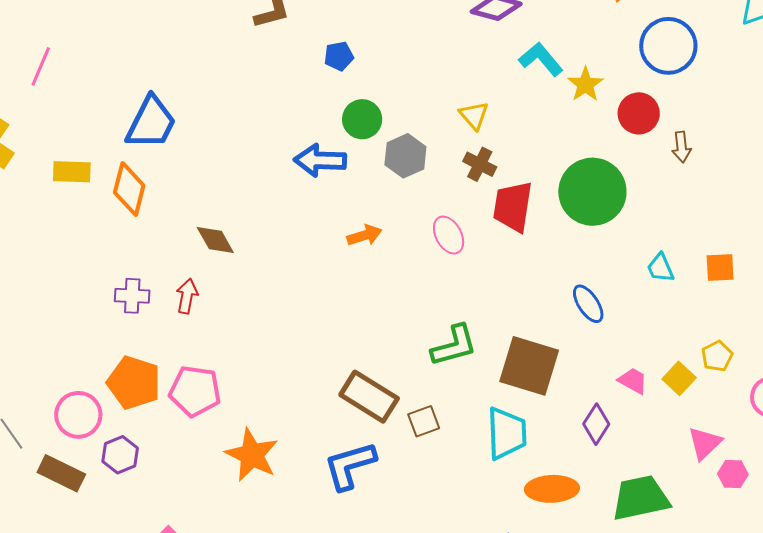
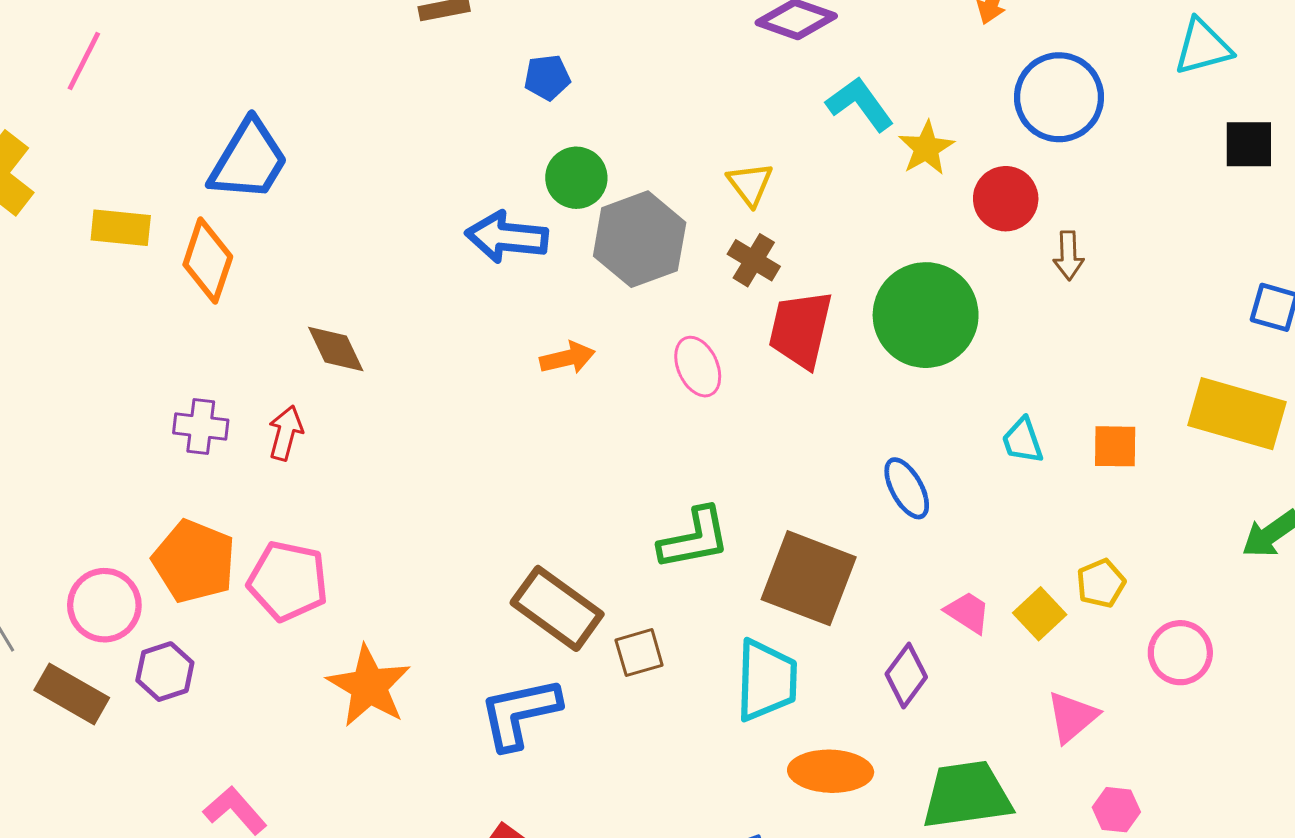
gray hexagon: (405, 156) -> (640, 239), size x1.4
pink hexagon: (733, 474) -> (1116, 810), moved

